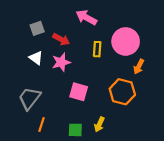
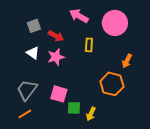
pink circle: (126, 41) -> (115, 23), moved
pink square: (79, 92) -> (59, 94), moved
orange line: (41, 124) -> (25, 114), moved, turned 40
green square: (75, 130) -> (74, 108), moved

